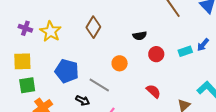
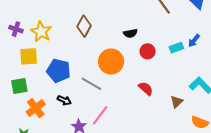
yellow square: (22, 61) -> (29, 56), moved
orange circle: (120, 63) -> (111, 62), size x1.6
black arrow: (83, 100) -> (64, 100), moved

